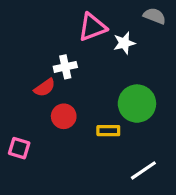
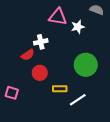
pink triangle: (92, 27) -> (58, 17), turned 30
yellow rectangle: (108, 131) -> (60, 89), moved
white line: (143, 170) -> (78, 100), moved

